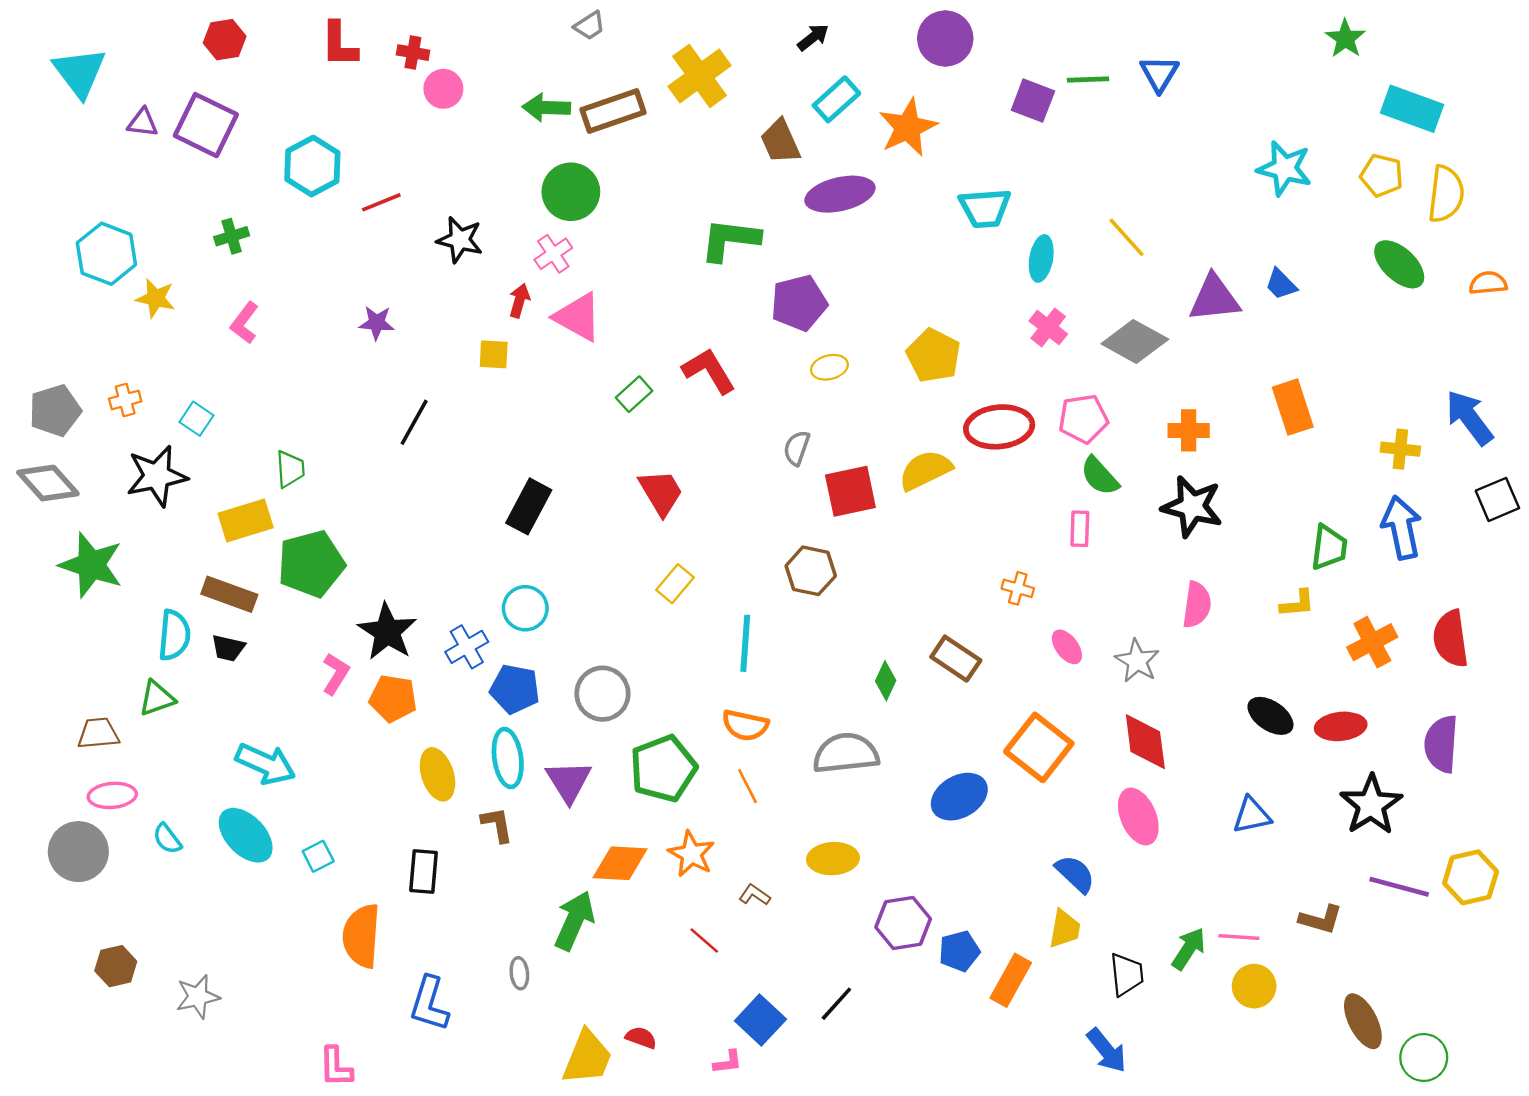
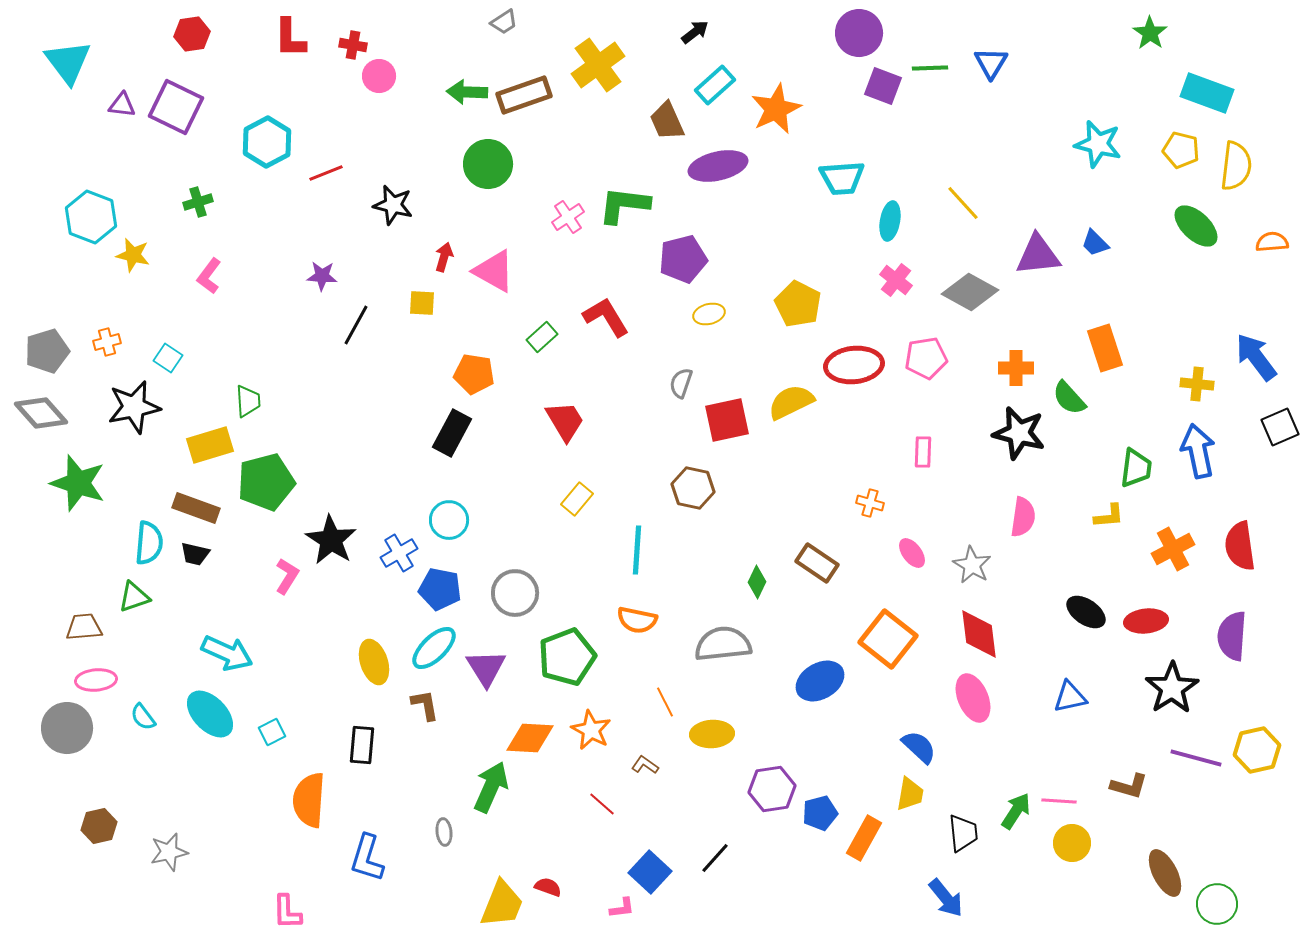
purple circle: (945, 39) -> (859, 33), moved
pink cross: (553, 254) -> (568, 217), moved
black line: (414, 422) -> (356, 325), moved
green semicircle: (1100, 476) -> (1069, 398), moved
orange pentagon: (393, 698) -> (474, 374), moved
cyan ellipse: (508, 758) -> (434, 648), turned 54
orange line: (748, 786) -> (665, 702), moved

